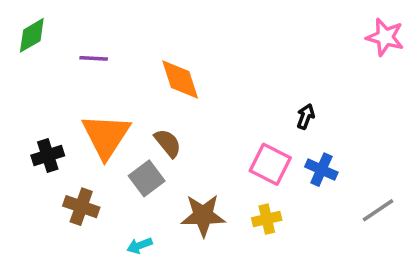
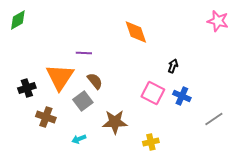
purple line: (94, 58) -> (84, 53), moved
orange diamond: (180, 79) -> (136, 32), moved
yellow cross: (267, 219) -> (151, 142), moved

